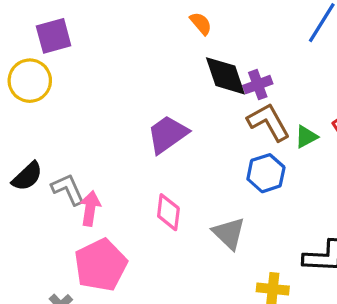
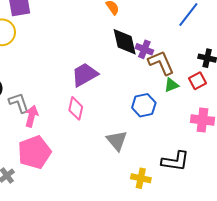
purple cross: (258, 85) -> (144, 49), turned 36
brown L-shape: (269, 122) -> (161, 63), moved
pink diamond: (168, 212) -> (76, 108), moved

